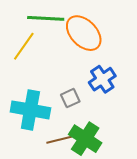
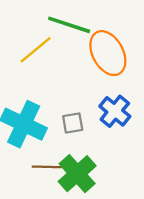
blue cross: (102, 79) -> (115, 111), turned -32

